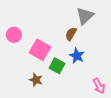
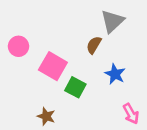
blue star: (77, 56) -> (115, 74), moved
brown star: (36, 80) -> (46, 116), moved

